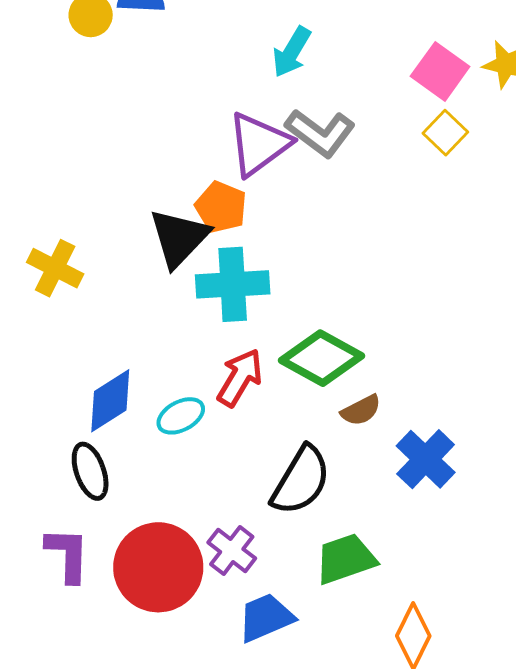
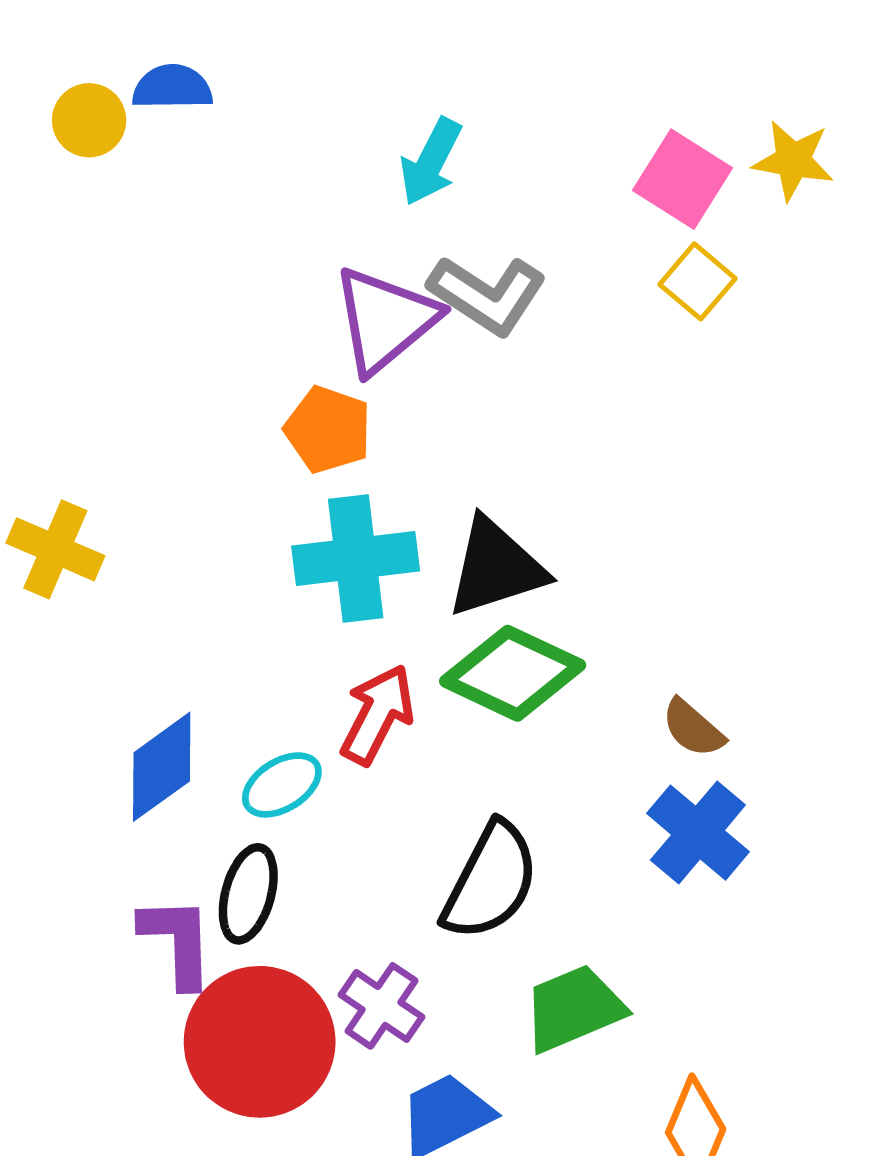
black triangle: (179, 238) -> (496, 568), moved, turned 32
brown semicircle: (361, 410) -> (693, 728), moved, turned 72
black ellipse: (90, 471) -> (248, 894), moved, turned 38
purple L-shape: (68, 555) -> (177, 942), moved

